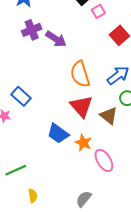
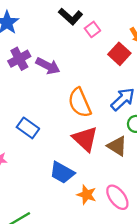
blue rectangle: (21, 96) -> (28, 128), moved
orange star: (83, 143) -> (87, 195), moved

